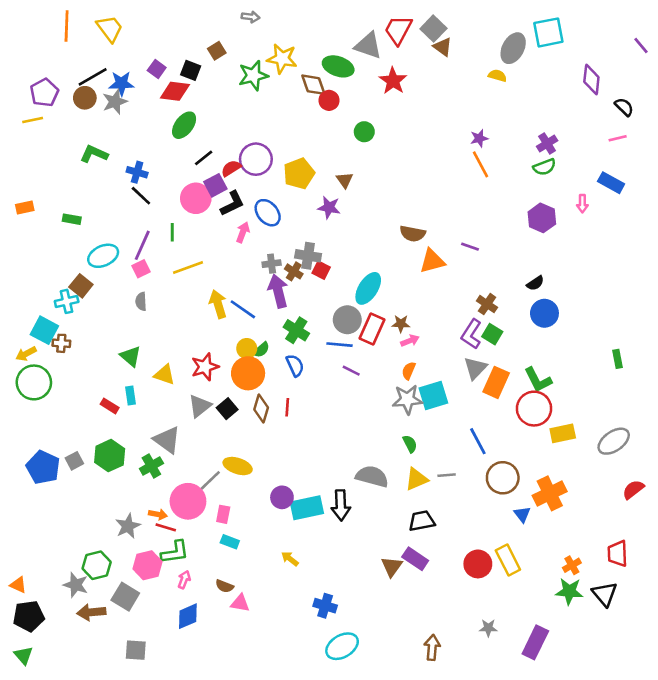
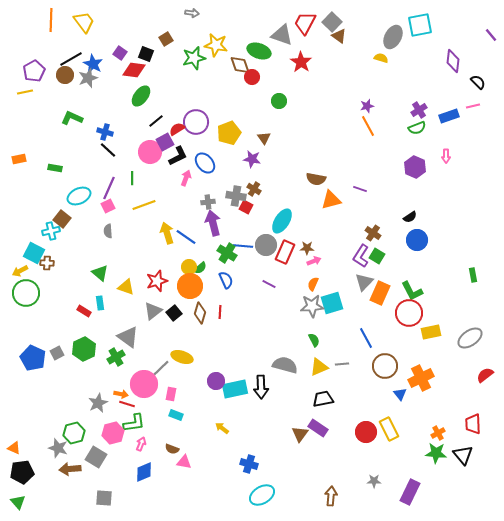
blue star: (121, 83) -> (93, 64), turned 30
blue rectangle: (611, 183) -> (449, 116), moved, turned -48
brown cross: (294, 271) -> (254, 189), moved
blue line: (339, 345) -> (243, 246), moved

